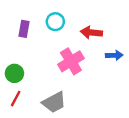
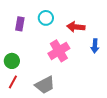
blue arrow: (114, 55) -> (95, 46), turned 96

